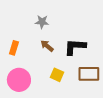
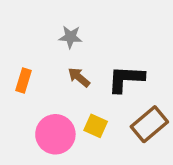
brown rectangle: (89, 74) -> (149, 124), turned -40
pink circle: (19, 80) -> (55, 134), moved

